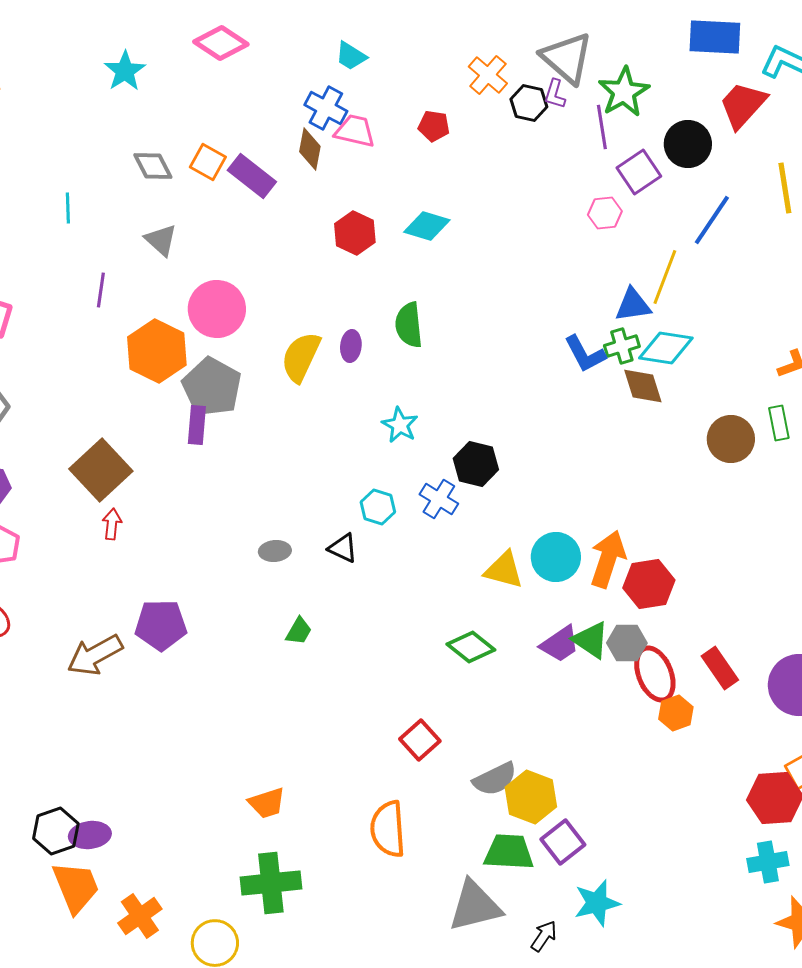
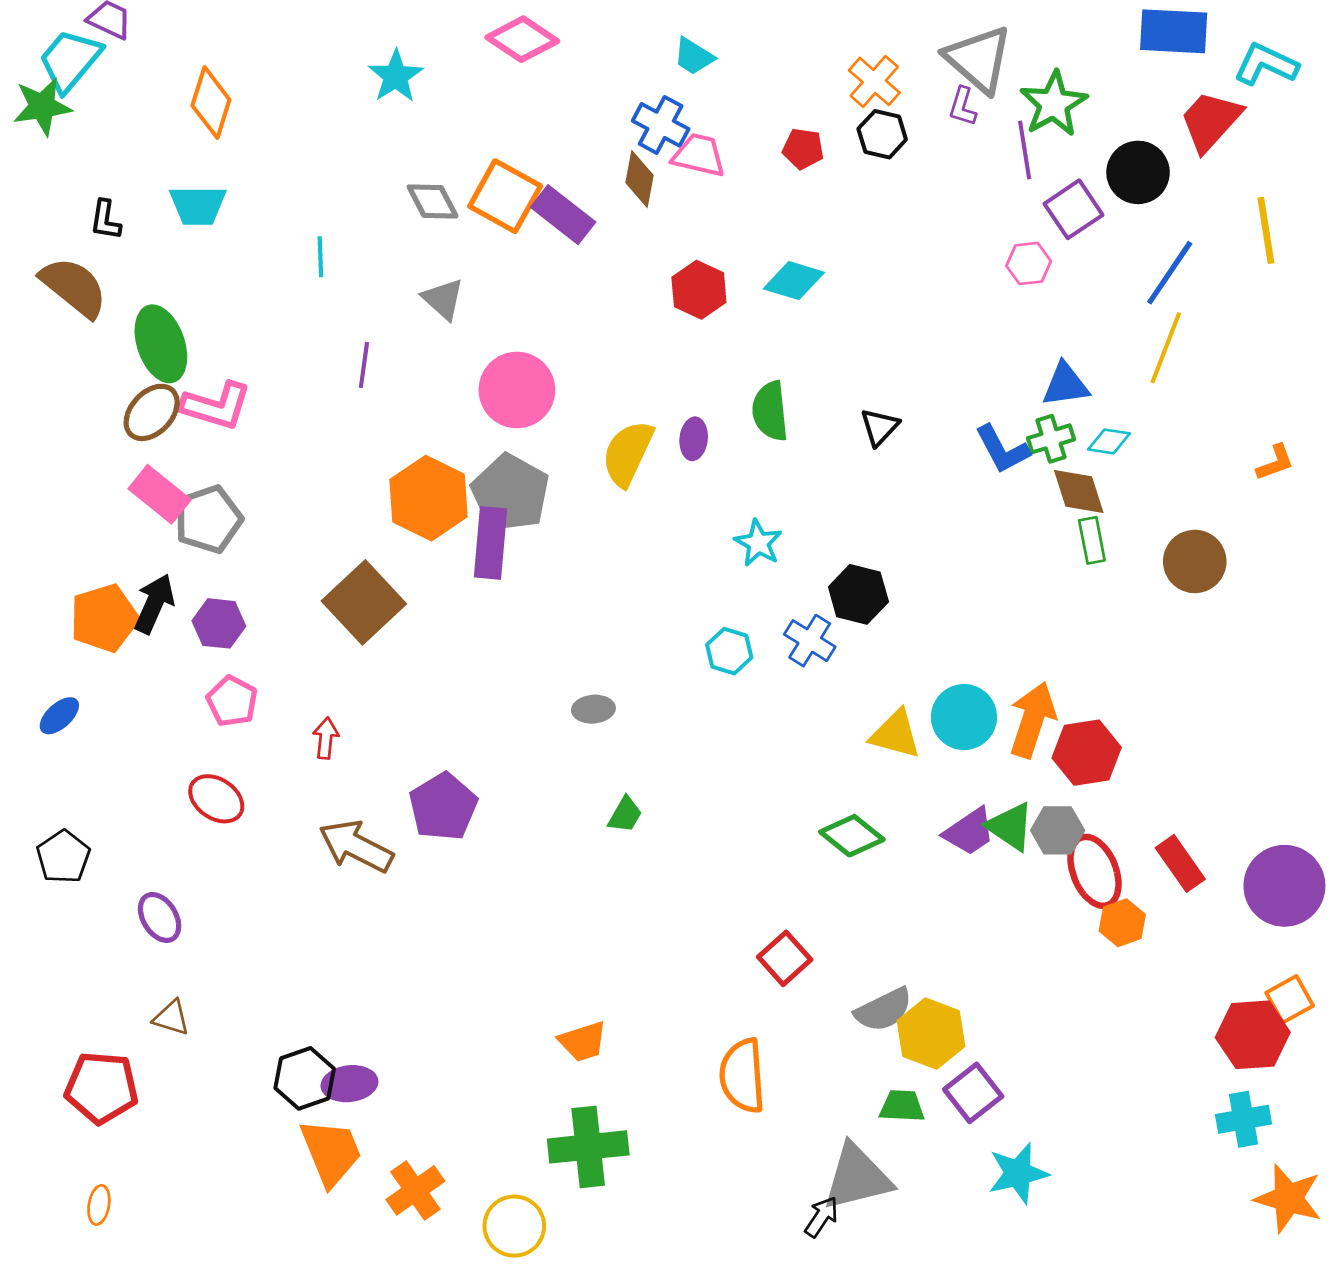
black hexagon: (529, 103) -> (882, 134), moved
orange square: (208, 162) -> (505, 196), size x1.5
yellow line: (665, 277) -> (1166, 348), moved
cyan diamond: (666, 348) -> (1109, 441), size x0.6
orange hexagon: (157, 351) -> (429, 498), moved
green rectangle: (779, 423) -> (1092, 540), moved
purple rectangle: (197, 425) -> (491, 543), size x1.4
red arrow: (112, 524) -> (326, 738), moved
black triangle: (343, 548) -> (880, 427), moved, turned 48
purple pentagon: (161, 625) -> (443, 807), turned -30
brown arrow: (95, 655) -> (356, 846), turned 56
green trapezoid: (509, 852) -> (902, 1106), size x0.7
black arrow: (544, 936) -> (822, 1217), moved

